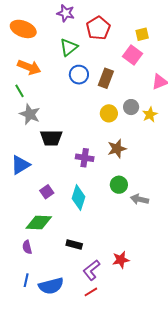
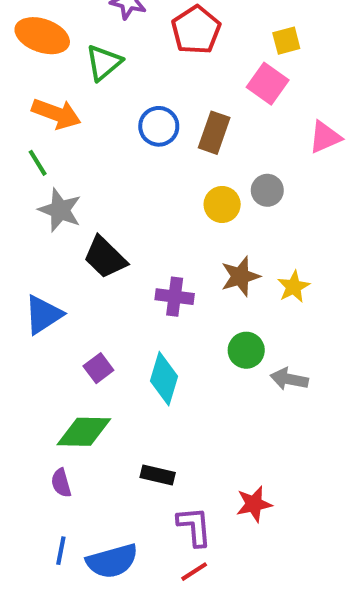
green triangle: (69, 47) -> (104, 63), moved
yellow star: (150, 115) -> (294, 287), moved
black trapezoid: (51, 138) -> (105, 257), turned 45
purple L-shape: (91, 270) -> (194, 526), turned 125

